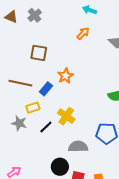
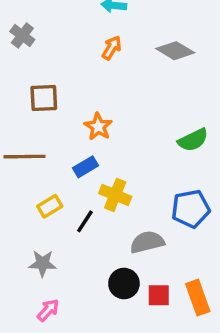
blue rectangle: (46, 89) -> (85, 167), moved, turned 32
yellow rectangle: (33, 108) -> (50, 206), moved
gray star: (19, 123) -> (42, 263), moved

